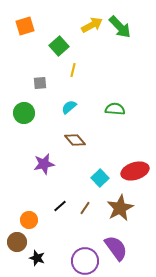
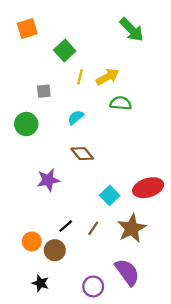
yellow arrow: (92, 25) -> (107, 77), moved
green semicircle: (115, 109) -> (121, 103), moved
brown circle: (17, 242) -> (55, 250), moved
purple circle: (85, 261) -> (93, 286), size x0.7

